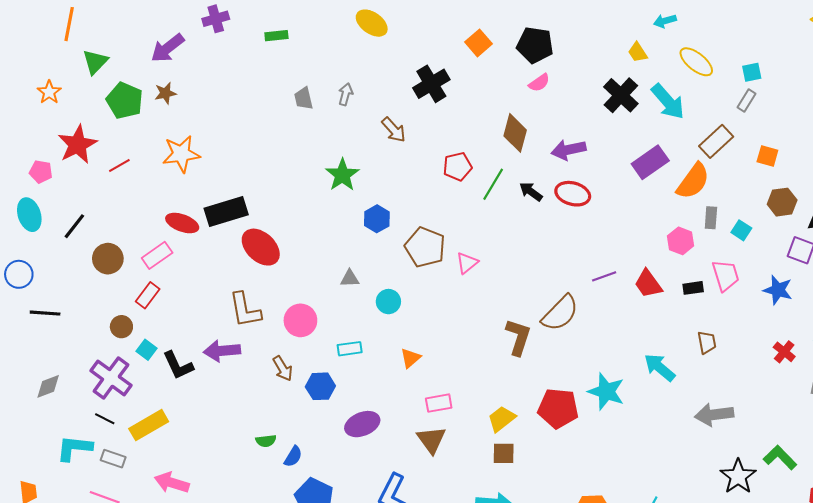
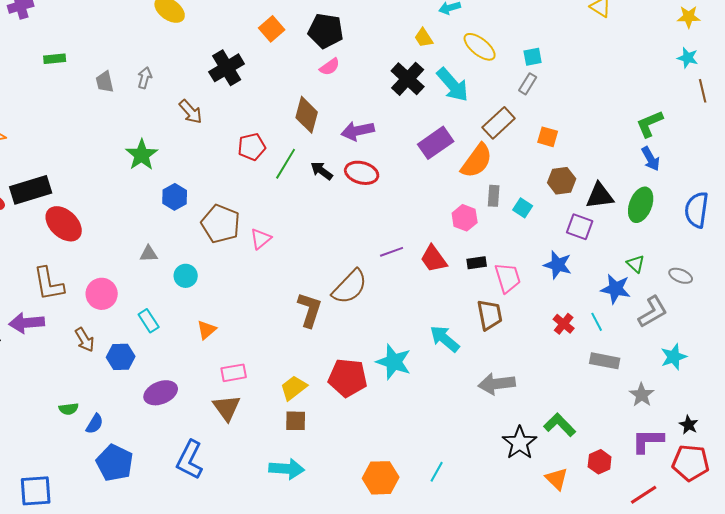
green rectangle: (276, 36) -> (55, 59), moved
pink trapezoid: (726, 275) -> (508, 278), moved
brown trapezoid: (707, 342) -> (490, 315), size x1.4
cyan rectangle: (350, 349) -> (149, 321), turned 65

